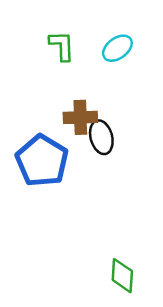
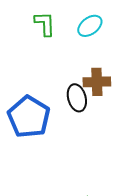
brown cross: (80, 117) -> (97, 82), moved

